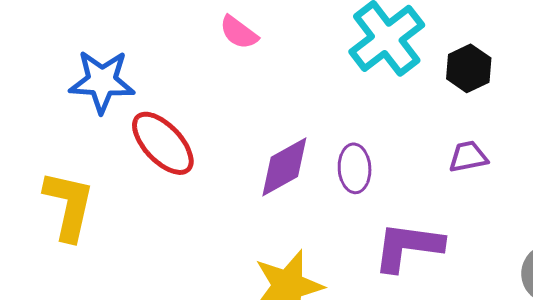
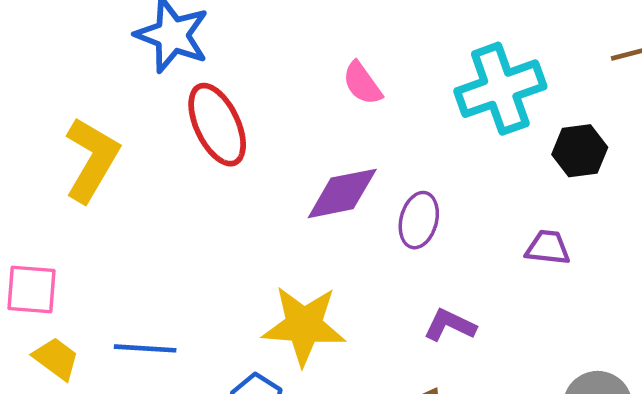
pink semicircle: (239, 32) -> (362, 83), moved
purple L-shape: (408, 247) -> (450, 325), size x0.6

